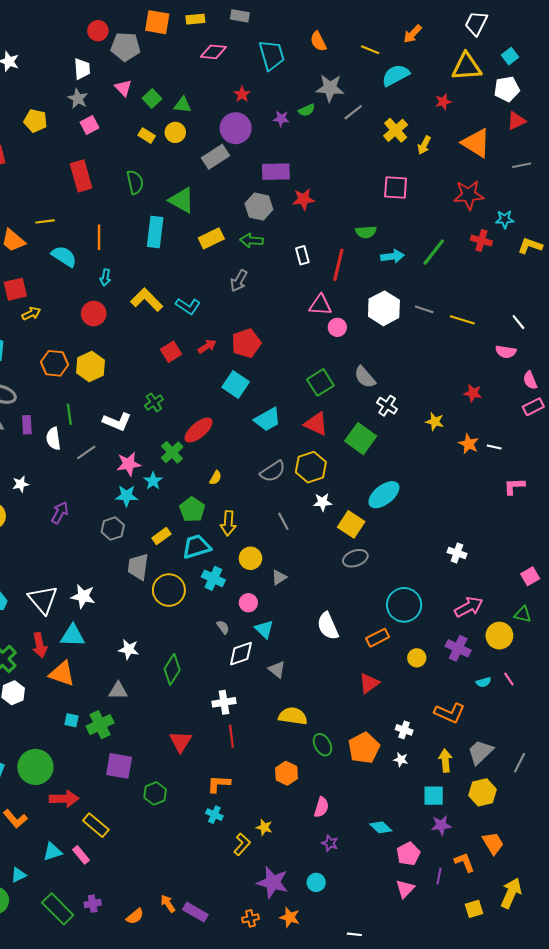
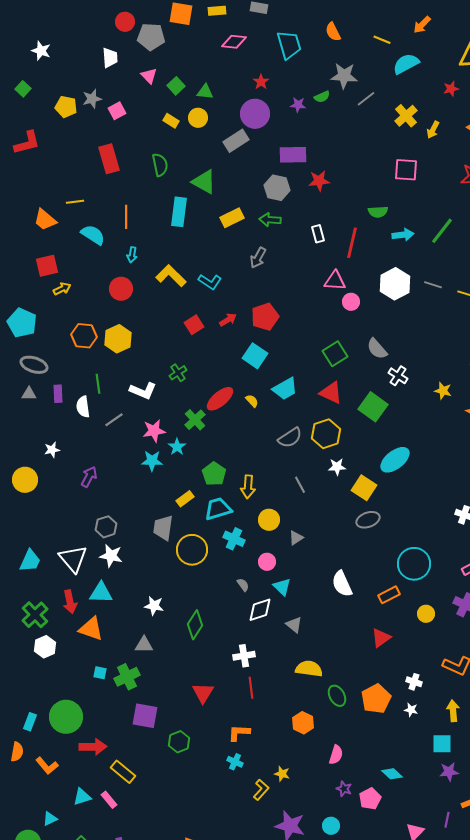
gray star: (78, 99) -> (92, 99), moved, turned 30
yellow semicircle: (216, 478) -> (252, 401), moved, turned -72
gray hexagon: (113, 529) -> (106, 527), moved
pink pentagon: (408, 854) -> (370, 799), moved

